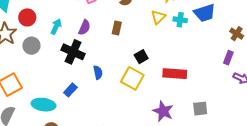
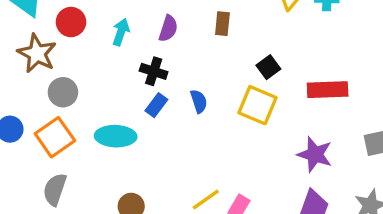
gray circle: (31, 46) -> (63, 92), moved
black cross: (73, 52) -> (154, 71), size x0.7
blue rectangle: (70, 90) -> (156, 105), moved
cyan ellipse: (44, 105) -> (116, 136), moved

